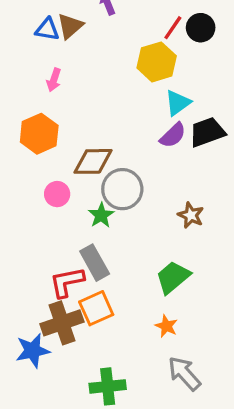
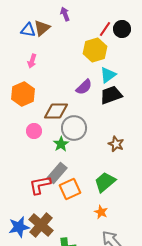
black trapezoid: (207, 132) -> (111, 95), moved
purple semicircle: (173, 135) -> (84, 87), moved
gray rectangle: (95, 263) -> (57, 173), turned 70
orange square: (96, 308) -> (70, 189), moved
brown cross: (62, 323) -> (41, 225), moved, turned -30

